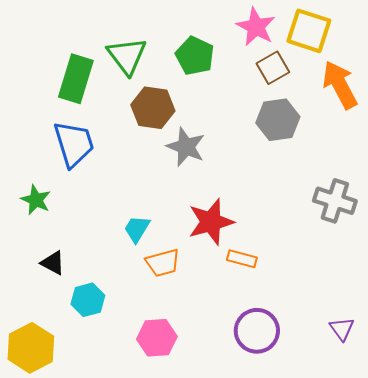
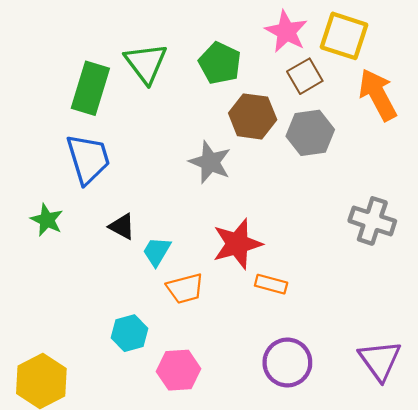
brown hexagon: (153, 108) -> (253, 116), moved
black triangle: (53, 263) -> (122, 226), moved
cyan hexagon: (88, 300) -> (130, 333), moved
purple triangle: (342, 329) -> (380, 360), size x1.6

